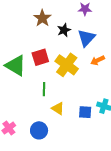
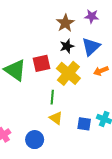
brown star: (42, 18) -> (65, 23), moved
black star: (64, 30) -> (67, 46), moved
green line: (44, 89) -> (52, 97), moved

